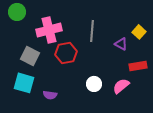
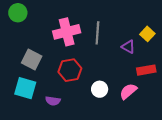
pink cross: (49, 30) -> (67, 32), moved
red hexagon: (66, 53) -> (70, 70), moved

